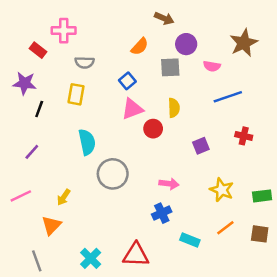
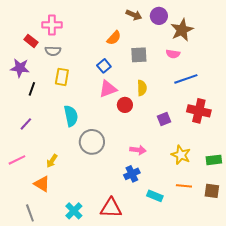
brown star: (244, 43) -> (182, 30), moved
purple circle: (186, 44) -> (159, 16), moved
gray semicircle: (85, 62) -> (53, 51), moved
red cross: (244, 136) -> (199, 111), size x1.6
orange triangle: (51, 225) -> (42, 184), turned -42
orange line: (225, 228) -> (184, 186), turned 42

